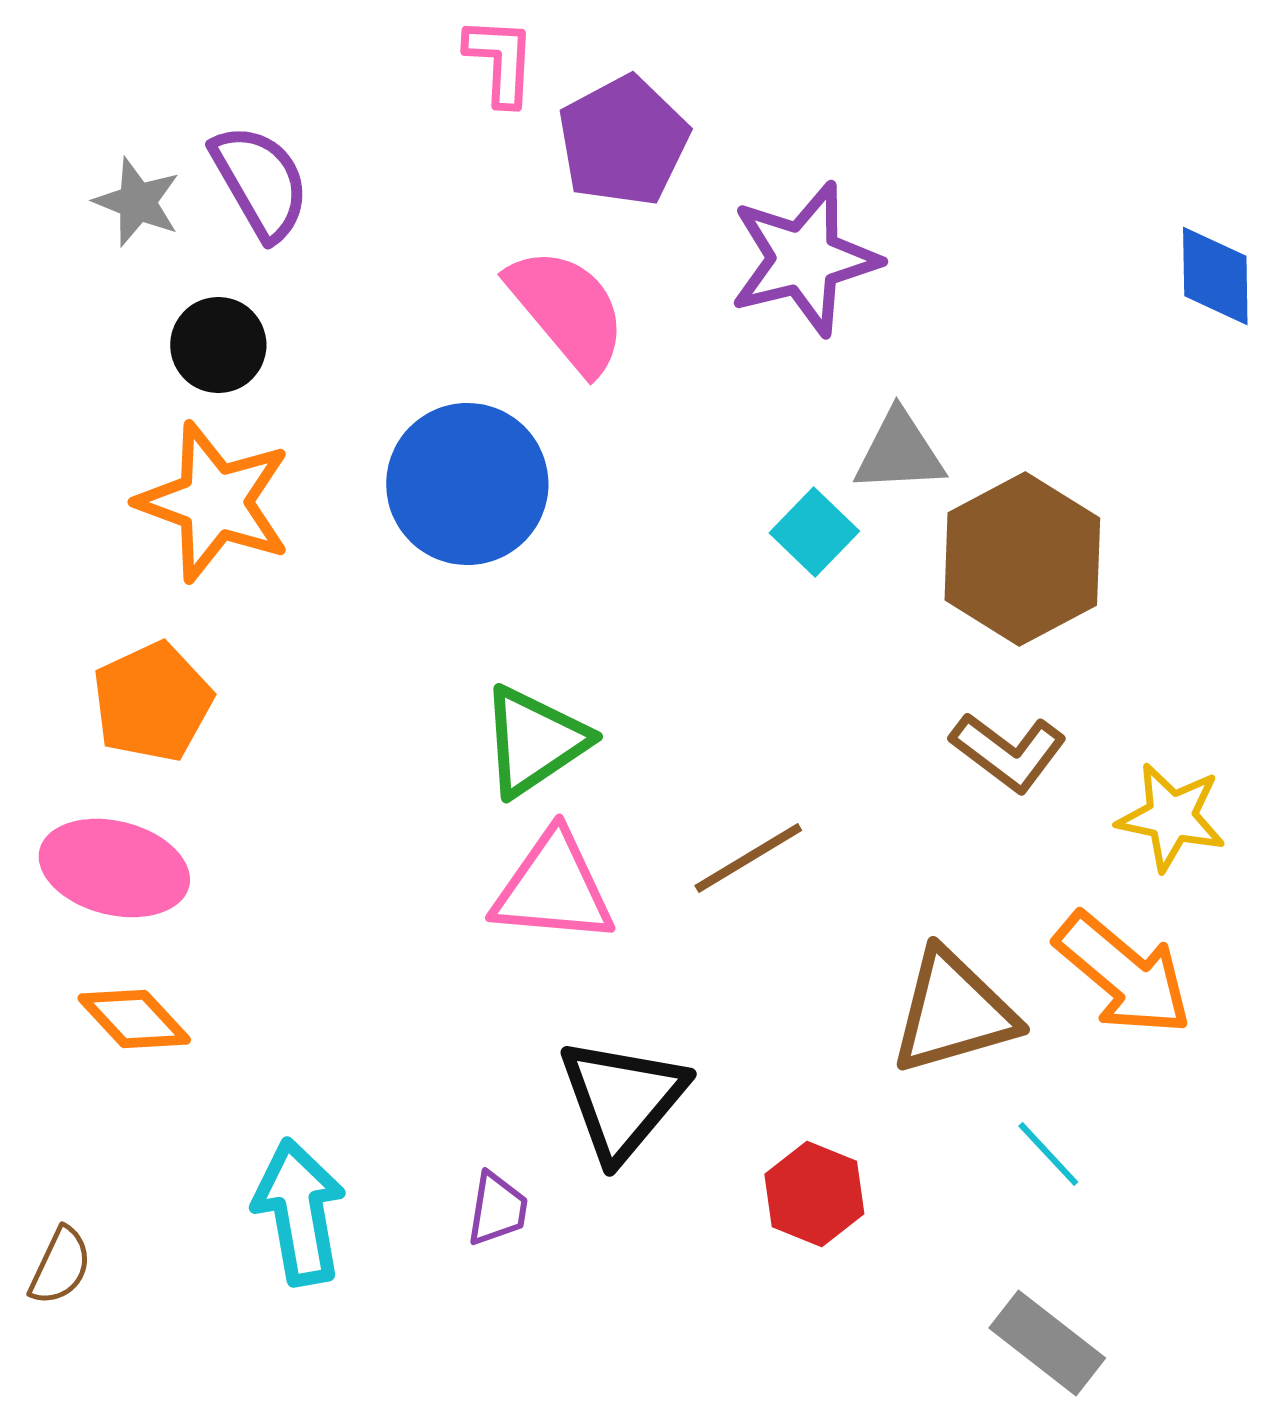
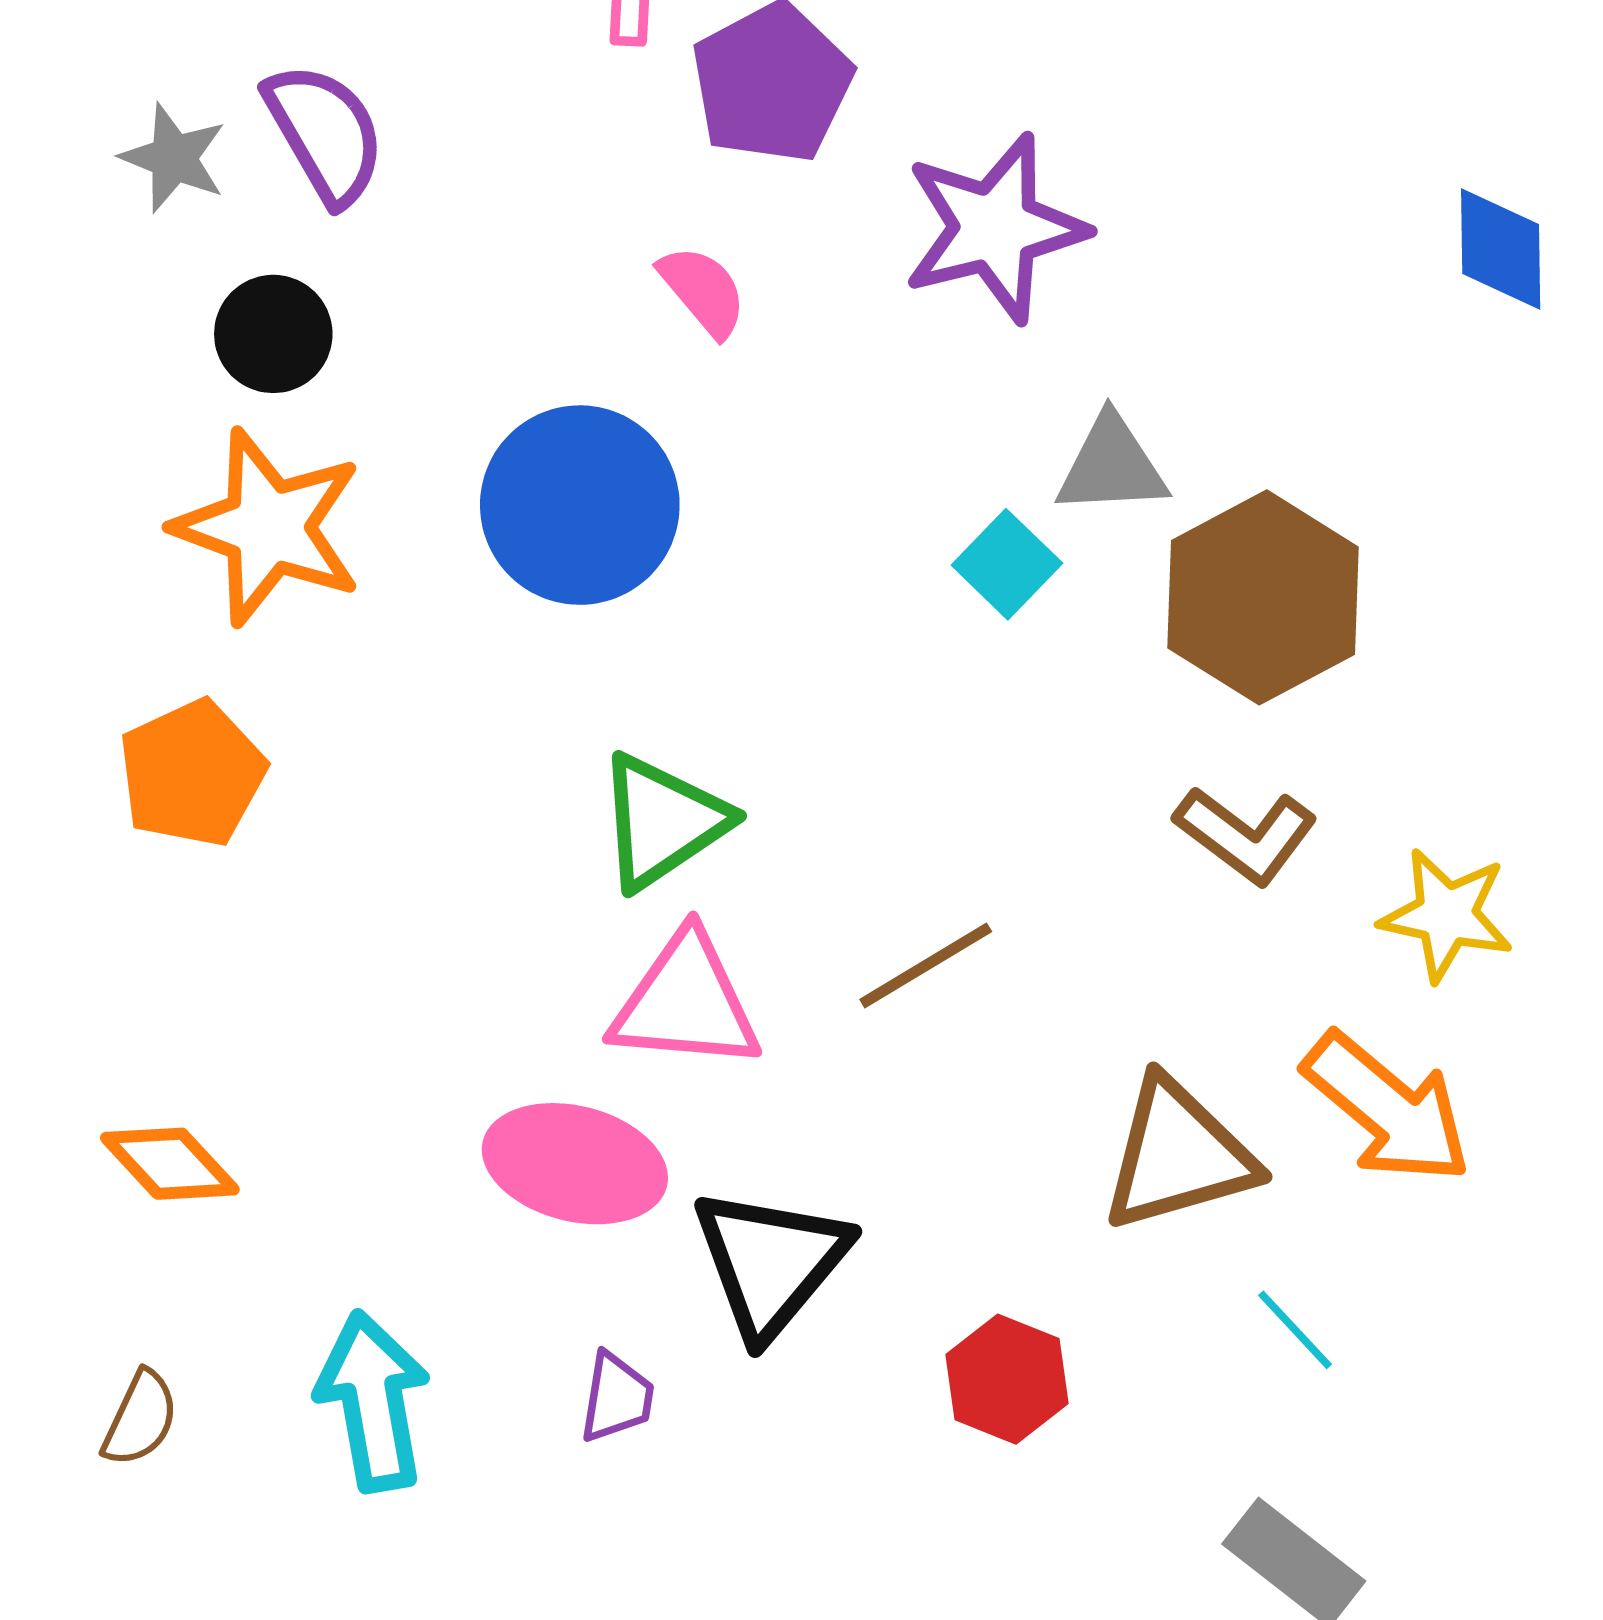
pink semicircle: (567, 310) -> (703, 291), size x0.6
pink ellipse: (114, 868) -> (575, 1164), moved
brown semicircle: (60, 1266) -> (140, 1418), moved

